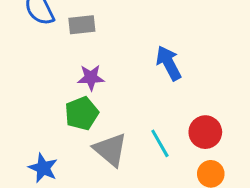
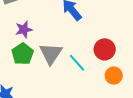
gray triangle: (110, 150) -> (51, 54), moved, turned 35

